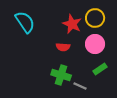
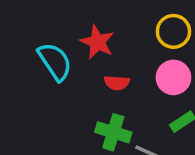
cyan semicircle: (25, 22) -> (55, 61), moved
red star: (72, 24) -> (97, 42), moved

